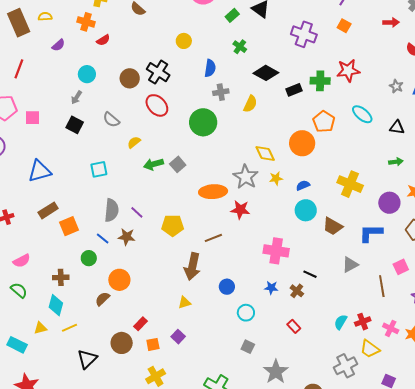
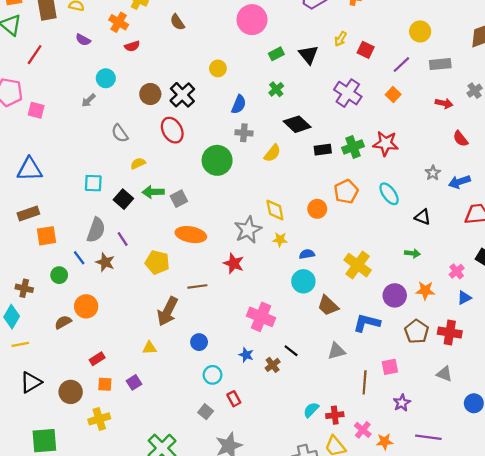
purple semicircle: (58, 45) -> (83, 40), turned 56
green cross: (320, 81) -> (353, 147), turned -36
black square: (75, 125) -> (123, 199), moved
orange circle: (302, 143) -> (317, 209), size x0.7
orange ellipse: (213, 192) -> (191, 235), moved
red rectangle: (294, 326) -> (234, 399), moved
brown circle: (122, 343) -> (71, 392), moved

